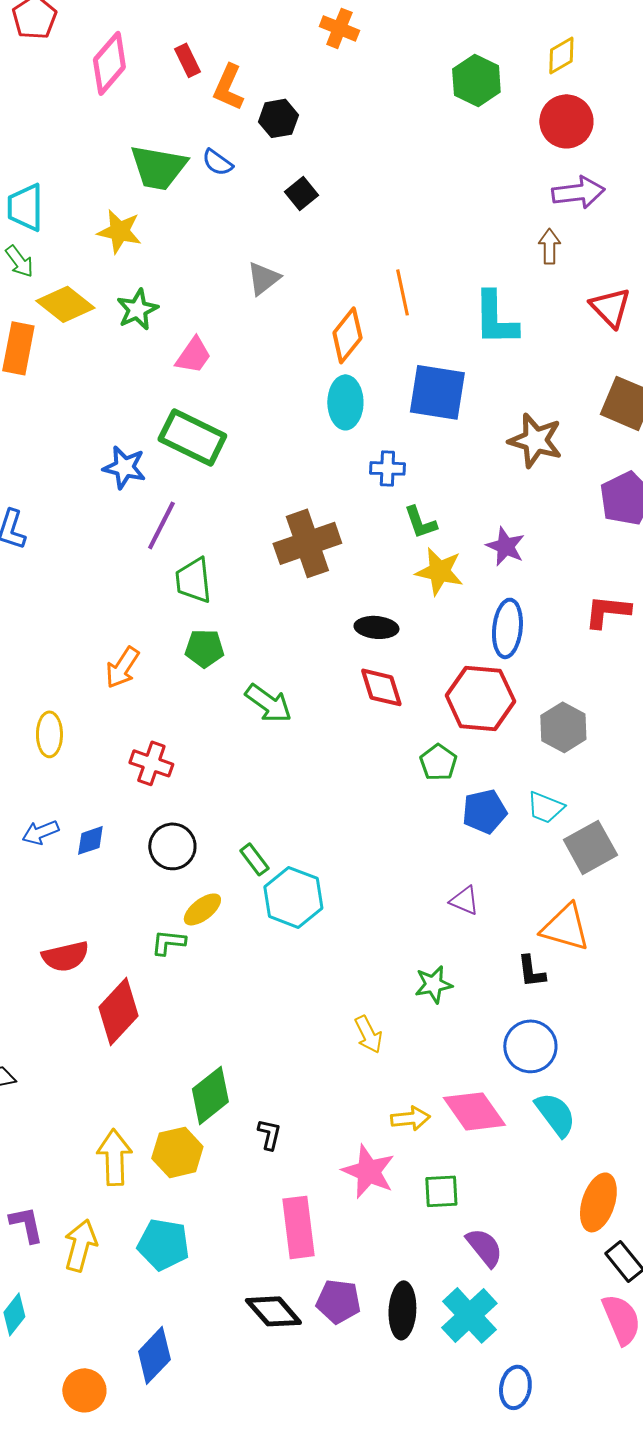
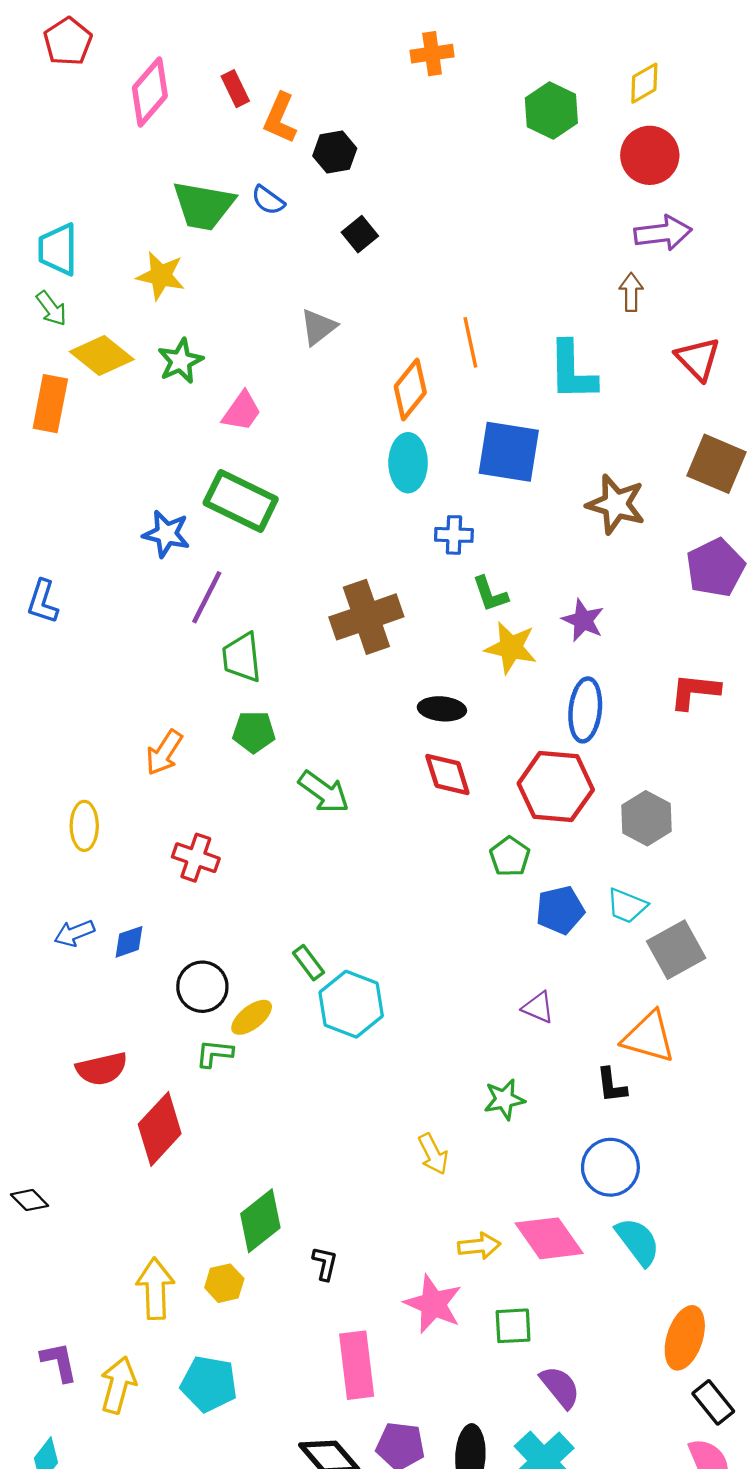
orange cross: (339, 28) -> (432, 54), moved, turned -30
black circle: (172, 846) -> (202, 987), moved
yellow hexagon: (177, 1152) -> (224, 1283), size x0.7

